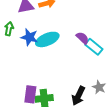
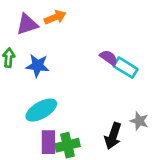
cyan ellipse: (47, 39) -> (41, 110), moved

